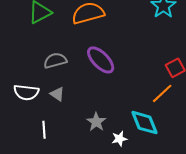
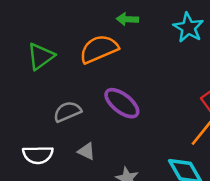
gray triangle: (57, 94) -> (86, 151), moved

